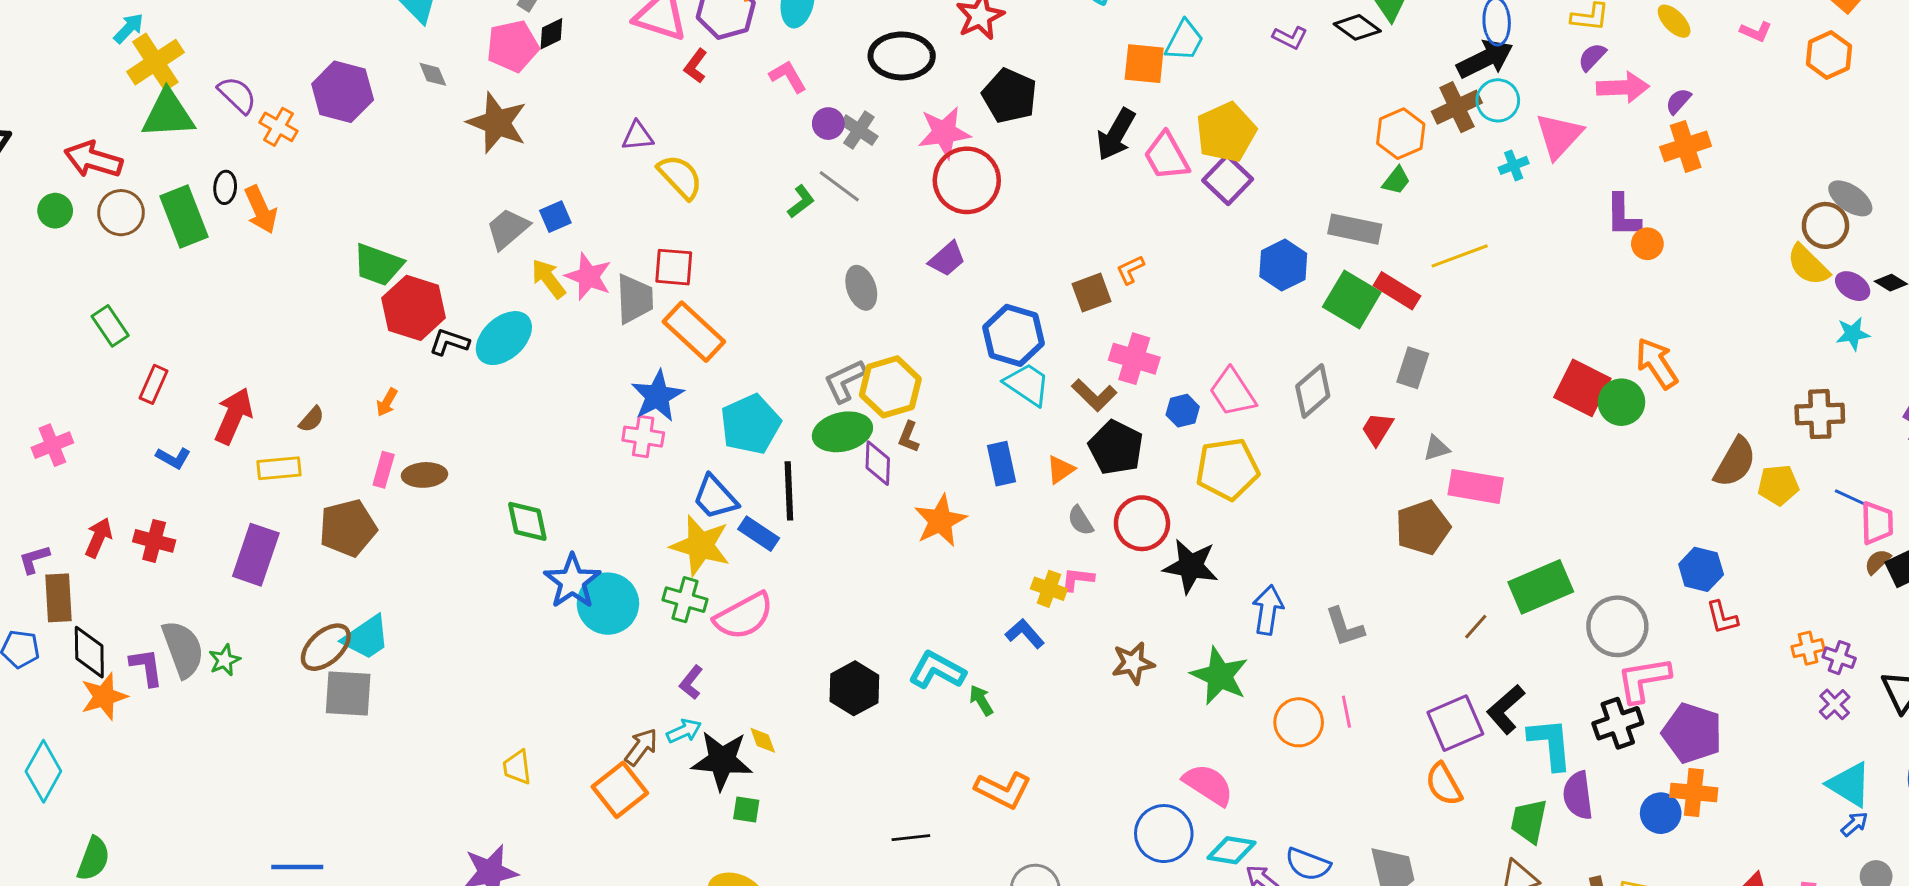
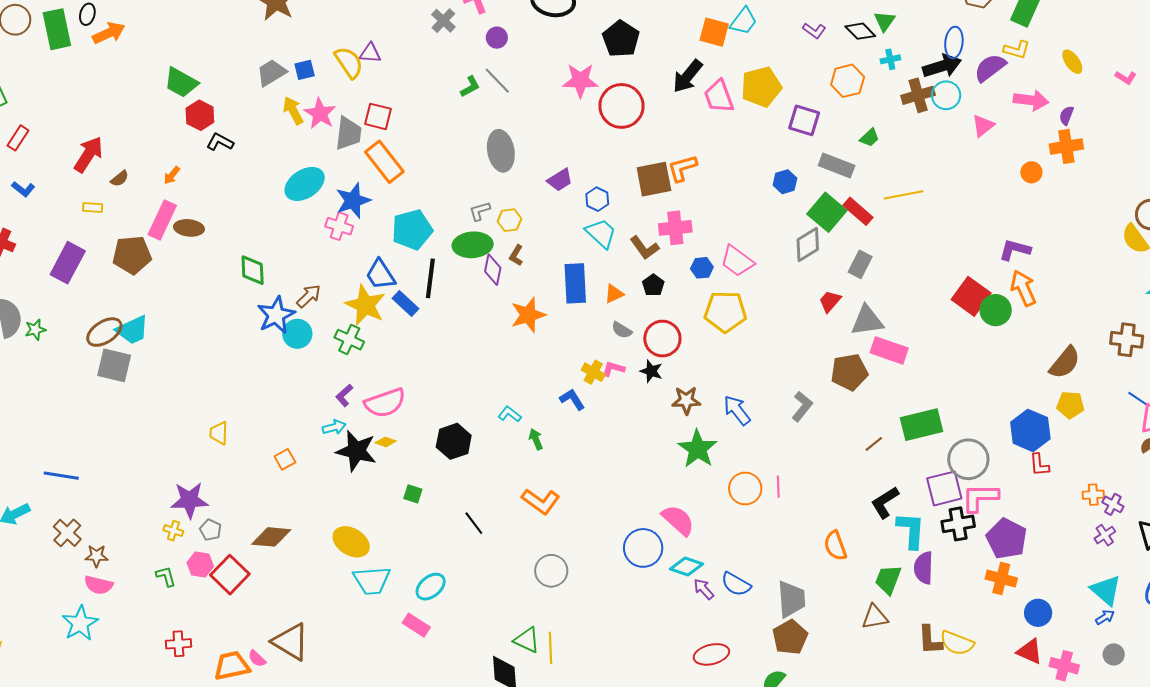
purple semicircle: (1592, 57) -> (990, 68), moved, size x1.6
purple semicircle: (1678, 101) -> (1066, 115), turned -30
gray cross: (859, 130) -> (443, 21), moved
pink star: (944, 133) -> (580, 80), moved
orange hexagon: (1401, 134) -> (848, 81), moved
purple triangle: (638, 136) -> (370, 53), moved
pink triangle: (1559, 136) -> (983, 126), size x0.7
cyan cross: (1514, 165) -> (890, 59), moved
yellow semicircle: (680, 177) -> (349, 62), moved
red circle: (967, 180) -> (621, 106), moved
purple square: (1228, 180) -> (804, 120), moved, turned -36
orange arrow: (261, 210) -> (109, 33), turned -100
purple L-shape: (1623, 216) -> (1015, 250), moved, turned 96
orange circle: (1647, 244) -> (1031, 172), moved
purple trapezoid: (947, 259) -> (560, 180), moved
blue hexagon: (1283, 265) -> (785, 182), size x0.7
orange L-shape: (1130, 270) -> (682, 168), size x1.5
gray ellipse: (861, 288) -> (501, 151), size x1.4
brown square: (1091, 293) -> (654, 179), size x1.4
red hexagon: (414, 308) -> (200, 115), size x0.7
blue hexagon: (1013, 335) -> (597, 199), size x0.6
cyan ellipse: (504, 338) -> (305, 184), moved
pink cross: (1134, 359) -> (675, 228), turned -32
gray L-shape: (845, 381) -> (480, 211), size x0.7
yellow hexagon: (890, 387) -> (509, 220), size x0.6
gray diamond: (1313, 391) -> (808, 245), moved
pink trapezoid: (1233, 392) -> (737, 261), turned -30
red arrow: (234, 416) -> (88, 154), moved
black pentagon: (1116, 448) -> (653, 285), size x0.6
gray triangle: (1436, 448) -> (867, 321), size x1.8
blue rectangle: (1002, 464) -> (575, 283), size x1.4
yellow rectangle: (279, 468) -> (93, 208), size x0.7
pink rectangle: (384, 470) -> (162, 220), size x1.6
yellow pentagon: (1778, 485) -> (1070, 405), moved
gray semicircle: (1080, 521) -> (622, 330), turned -35
black star: (1191, 566) -> (651, 371), moved, size x0.6
blue hexagon: (1701, 569) -> (1030, 430), size x1.4
cyan circle: (608, 604) -> (297, 334), size x0.7
blue arrow: (1268, 610) -> (737, 410), turned -56
pink semicircle: (744, 616) -> (385, 403), moved
gray L-shape: (1345, 627) -> (802, 406), moved, turned -132
brown star: (1133, 663) -> (686, 400), moved
cyan L-shape: (937, 670) -> (510, 414), size x0.6
black hexagon: (854, 688) -> (454, 441), moved
purple square: (1455, 723) -> (944, 488), moved
yellow diamond: (763, 740) -> (386, 442), turned -60
brown arrow: (641, 747) -> (309, 296), moved
orange square: (620, 790) -> (285, 459), size x0.6
green square: (746, 810) -> (413, 494), moved
blue circle: (1661, 813) -> (1038, 613), moved
black line: (911, 838) -> (474, 523), turned 50

